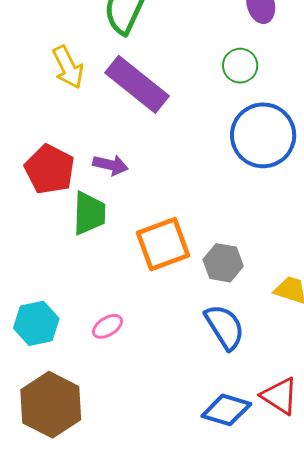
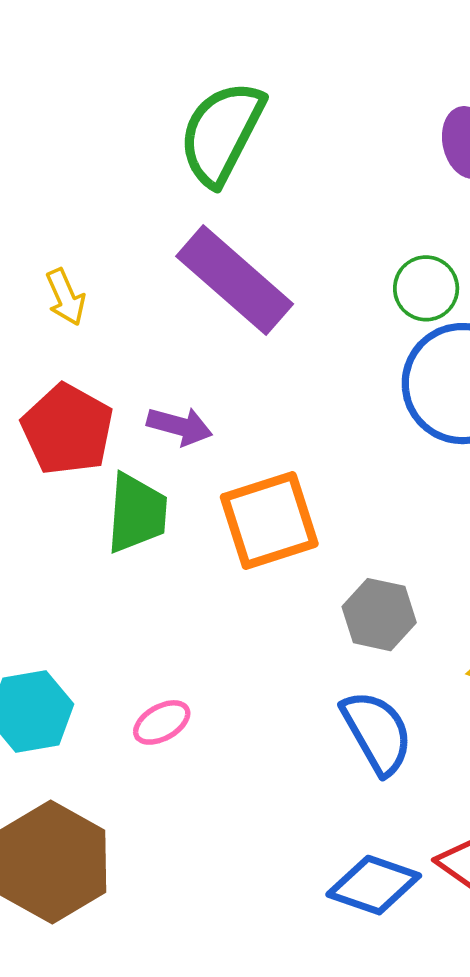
green circle: (240, 66) -> (426, 288), moved
yellow arrow: (68, 67) -> (66, 297), moved, size x0.7
orange square: (163, 244) -> (269, 520), moved

